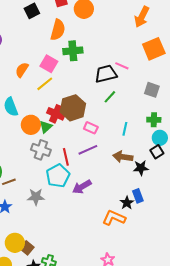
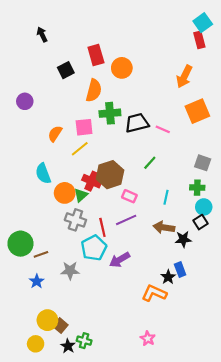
pink square: (49, 64) -> (84, 127), turned -36
black trapezoid: (106, 74) -> (137, 123), moved
gray square: (152, 90) -> (203, 163), moved

